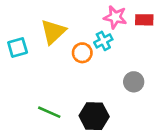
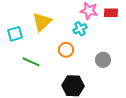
orange circle: (82, 53) -> (66, 50), moved
green line: (49, 112) -> (31, 62), moved

